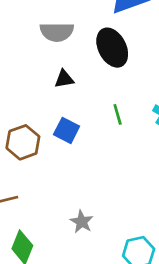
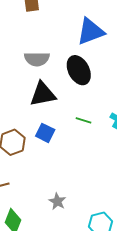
black triangle: (64, 79) -> (43, 94), size x1.8
green line: (118, 114) -> (83, 120), turned -56

